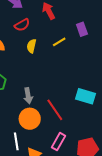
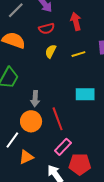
cyan rectangle: (86, 96) -> (85, 94), moved, turned -30
white line: (16, 141) -> (12, 140), turned 30
pink rectangle: (58, 142) -> (63, 147), moved

